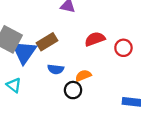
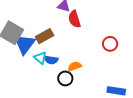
red semicircle: (95, 39) -> (74, 19), moved, turned -90
cyan triangle: (14, 85) -> (40, 58), moved

